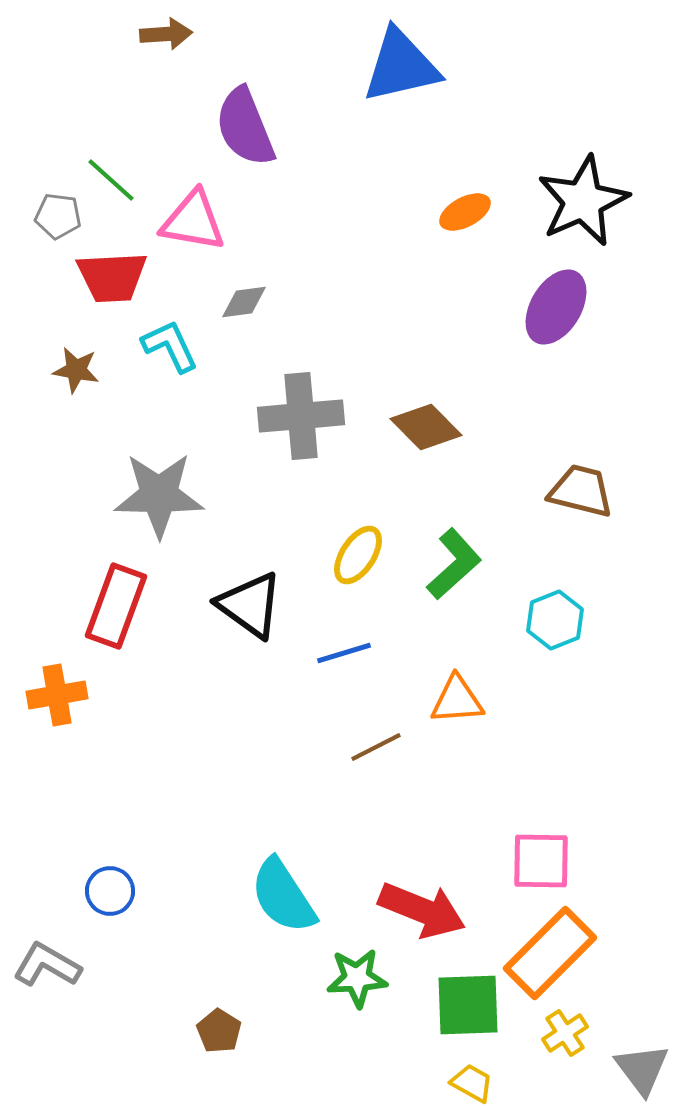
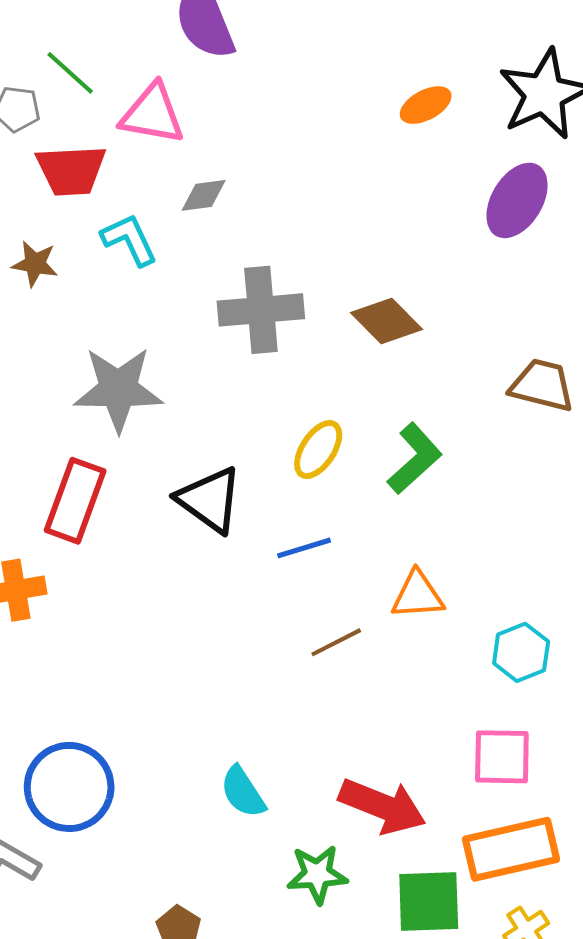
cyan hexagon: (555, 620) -> (521, 652), moved
blue circle: (110, 891) -> (69, 787), size x1.8
cyan semicircle: (283, 896) -> (243, 792), size x0.7
orange rectangle: (550, 953) -> (511, 849), turned 32

